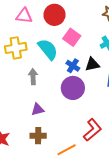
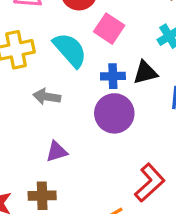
blue cross: (73, 66) -> (113, 76), turned -32
gray arrow: (33, 77) -> (47, 97), turned -77
brown cross: (38, 136) -> (42, 196), moved

